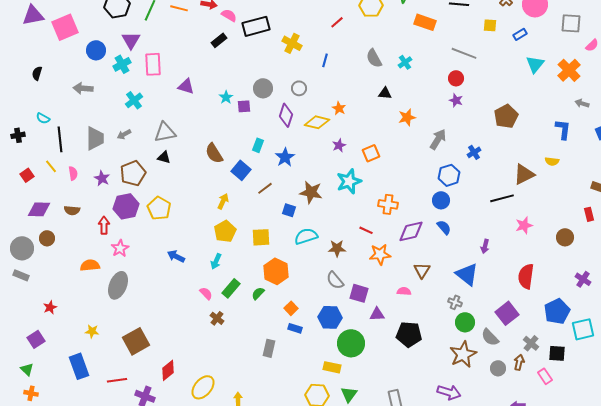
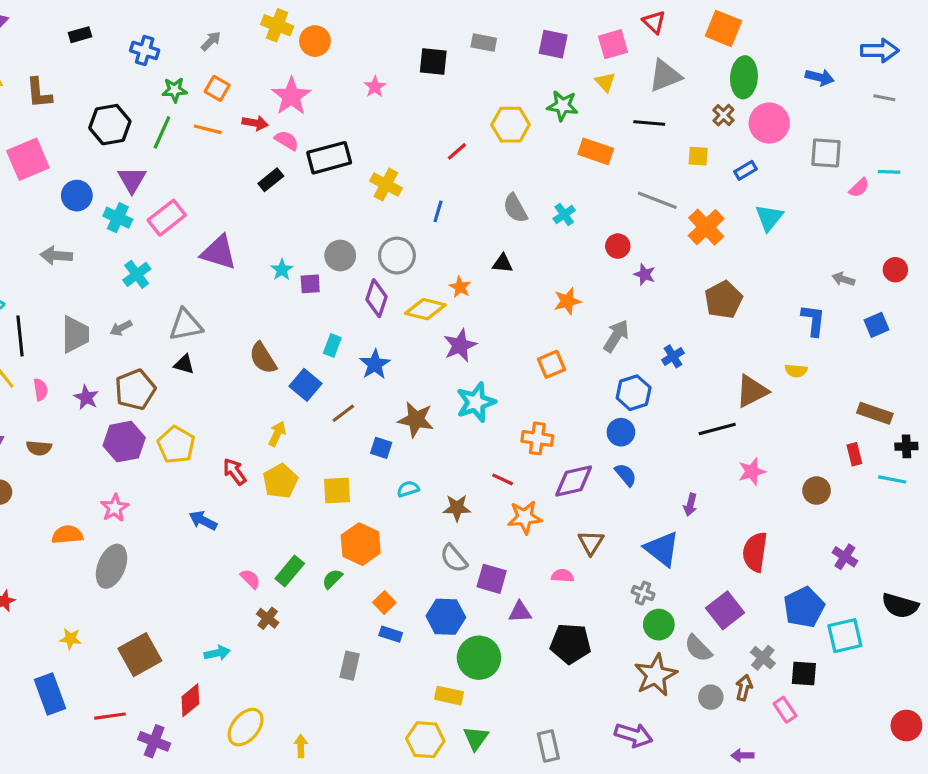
cyan cross: (122, 64) -> (118, 218), turned -36
pink rectangle: (153, 64) -> (167, 218), turned 55
orange cross: (569, 70) -> (706, 227), moved
red circle: (456, 78) -> (618, 246), moved
purple triangle: (186, 86) -> (219, 252), size x1.4
gray circle: (299, 88) -> (397, 256), size x1.5
black triangle: (385, 93) -> (503, 263), moved
purple star: (339, 145) -> (460, 345), size x1.5
orange square: (371, 153) -> (552, 364), moved
red arrow: (104, 225) -> (235, 472), moved, turned -36
cyan semicircle: (306, 236) -> (408, 489), size x0.6
cyan arrow: (216, 261) -> (217, 653), moved, turned -126

